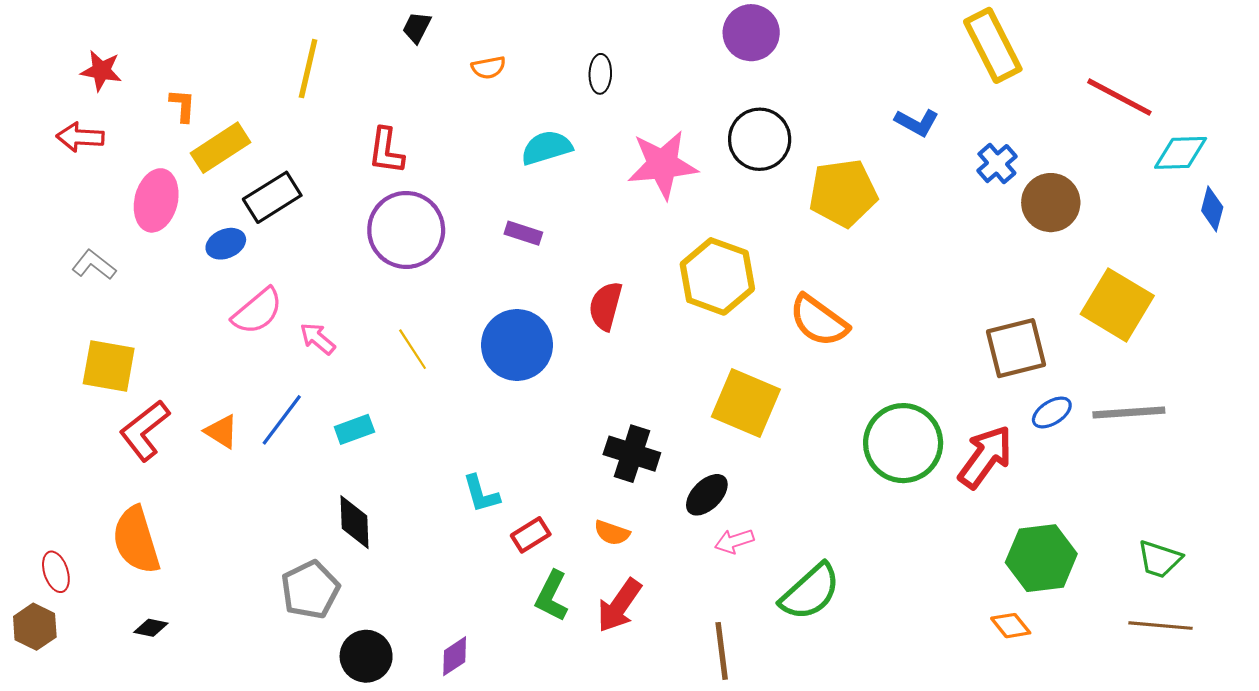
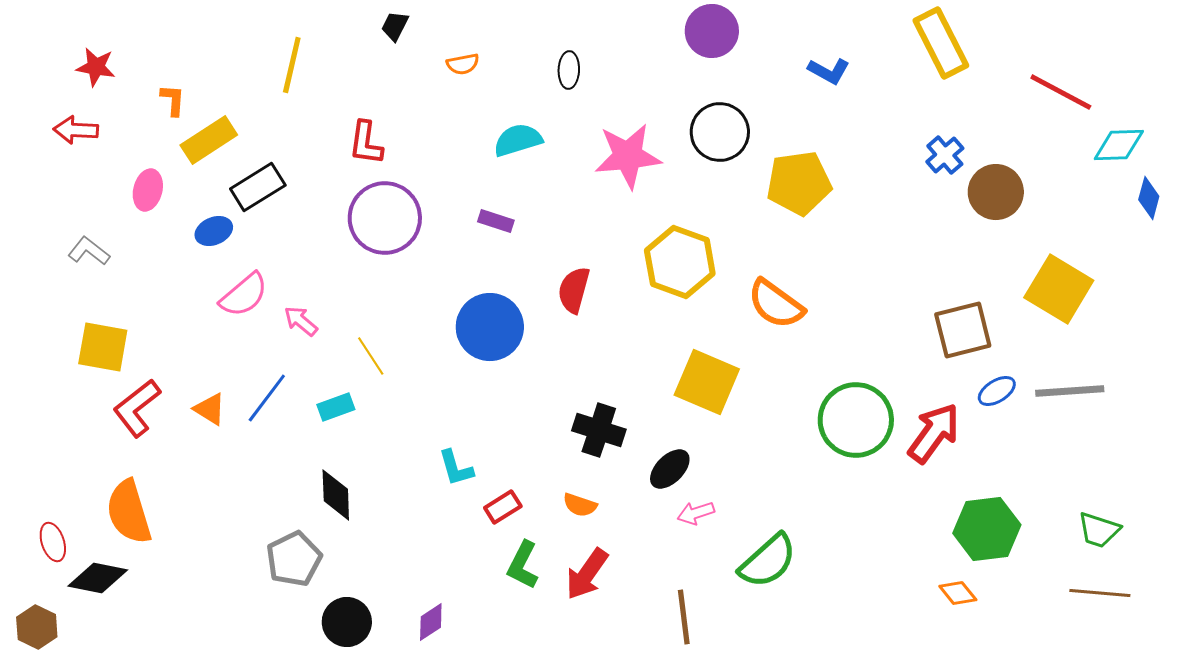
blue L-shape: (917, 122) -> (829, 71), moved
pink ellipse: (156, 200) -> (148, 190), size x0.7
yellow line: (413, 349) -> (371, 356), moved
brown hexagon: (35, 627) -> (37, 627), moved
black diamond: (151, 628) -> (98, 578), moved, size x1.8

